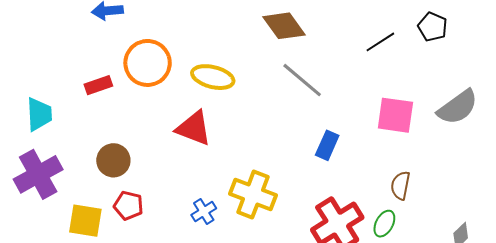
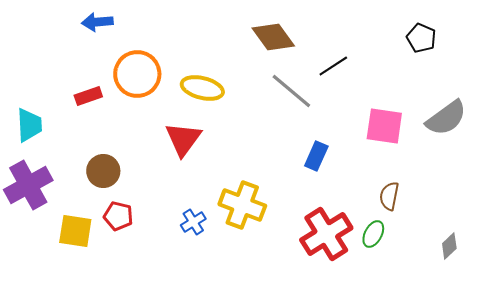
black line: (380, 42) -> (333, 66), moved
red triangle: (194, 128) -> (183, 139), turned 45

